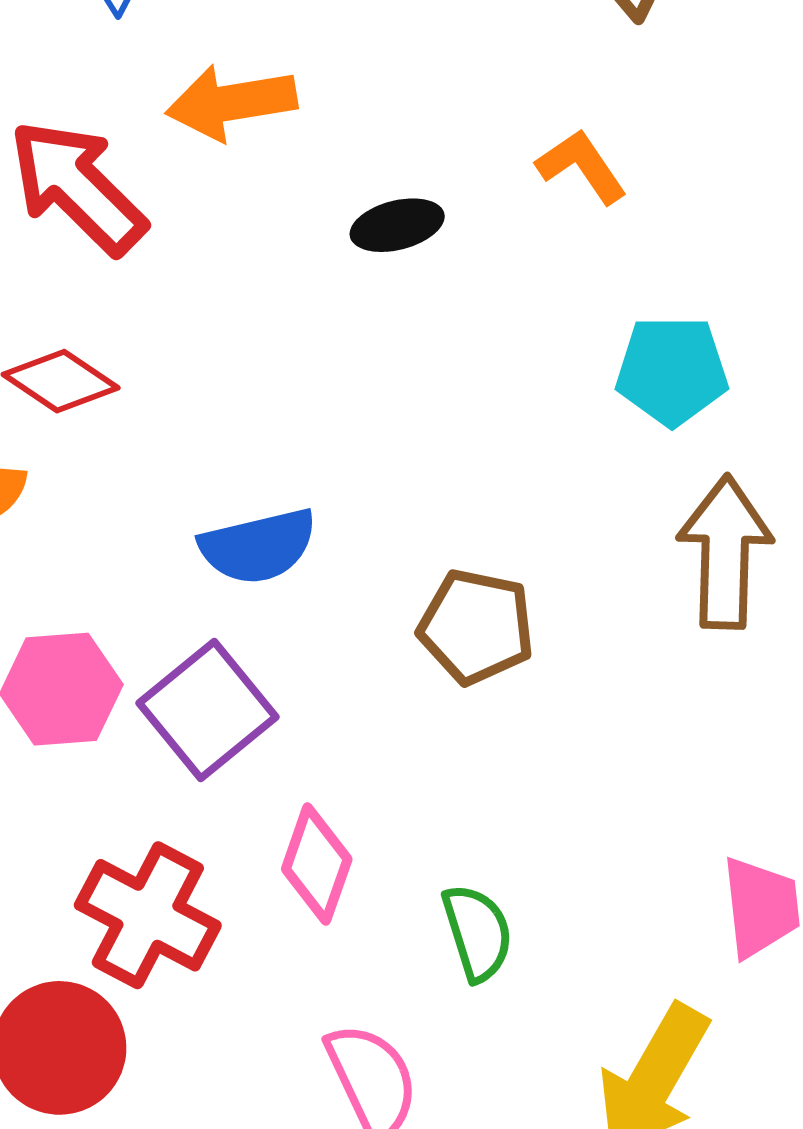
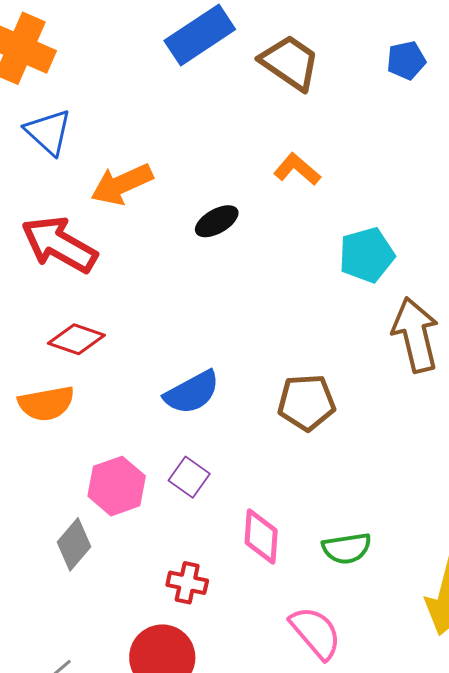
purple square: (208, 710) -> (189, 477), size x0.6
red cross: (148, 915) -> (187, 583), size x0.6
green semicircle: (477, 933) -> (347, 548), turned 114

